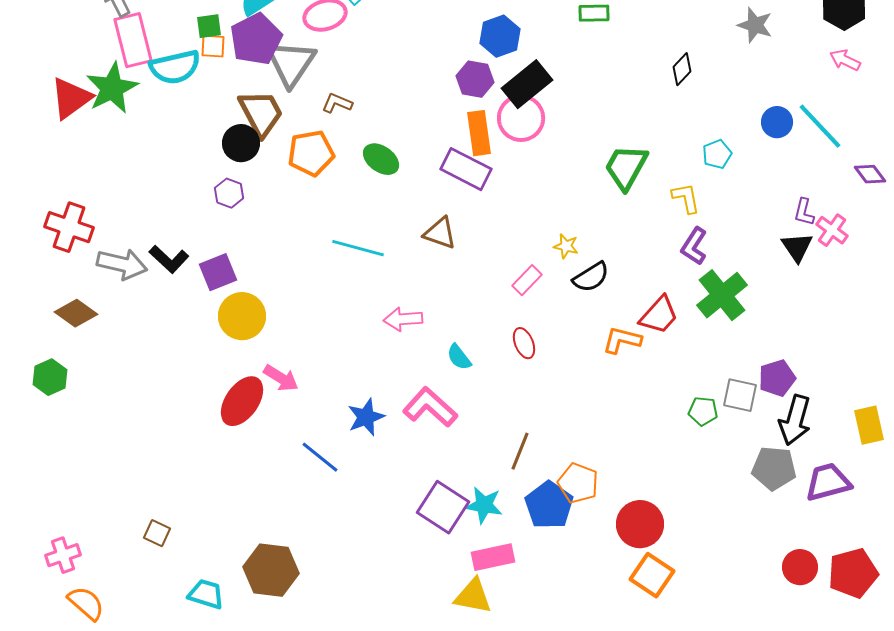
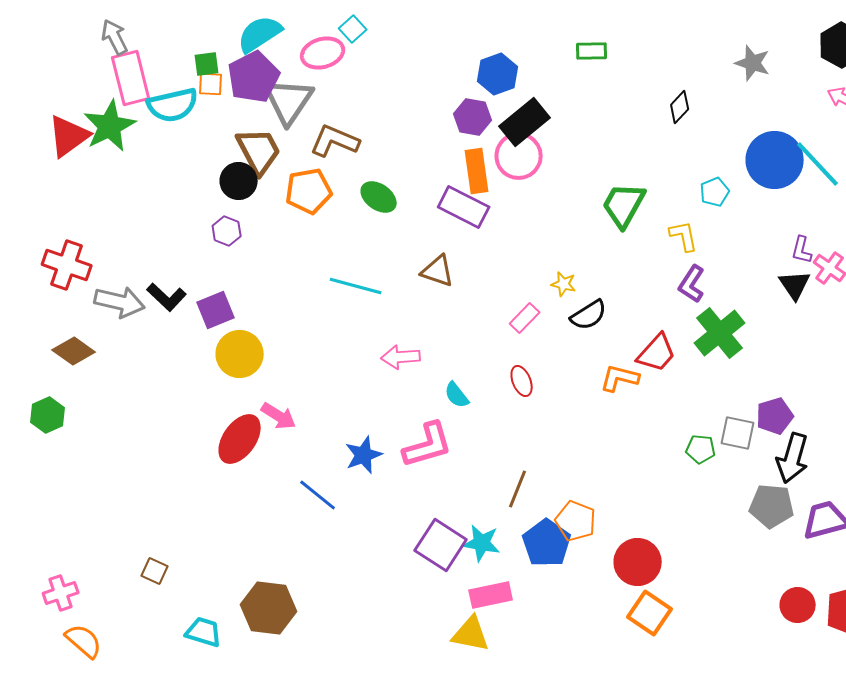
brown L-shape: (337, 103) -> (335, 141), size x1.6
blue circle: (777, 122) -> (775, 160), size x1.8
pink L-shape: (430, 407) -> (428, 445), turned 122

